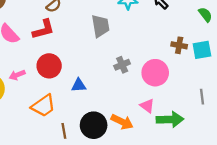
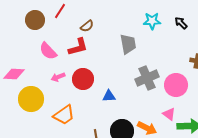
gray cross: (122, 65) -> (147, 78), size x1.6
pink arrow: (17, 75) -> (58, 77), moved
orange trapezoid: (43, 106) -> (64, 115), moved

